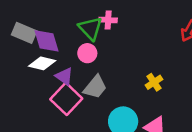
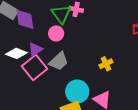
white diamond: (42, 63) -> (16, 53), moved
purple triangle: (64, 76) -> (35, 49), turned 42

